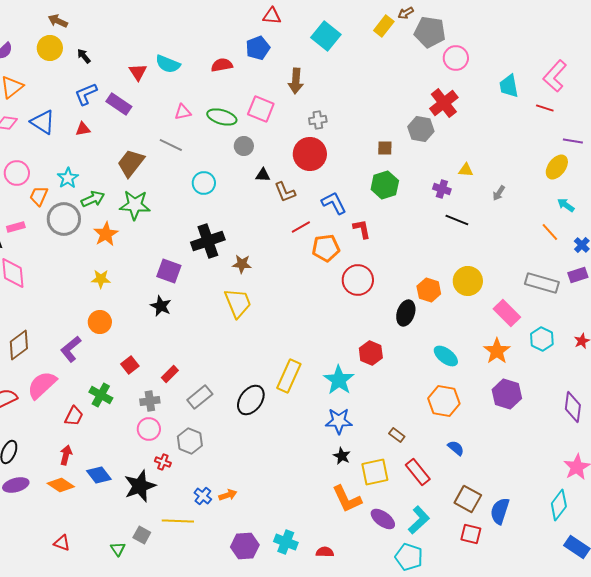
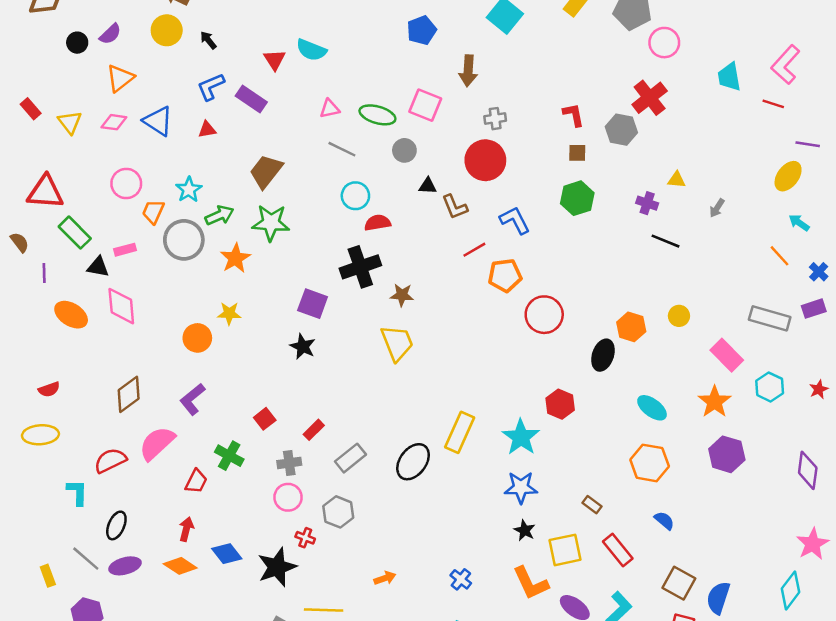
red semicircle: (222, 65) -> (377, 223), moved
gray line: (171, 145) -> (342, 149), moved
red L-shape: (362, 229) -> (574, 115), moved
yellow circle: (468, 281) -> (679, 316), size x0.6
orange circle: (100, 322) -> (197, 338), moved
blue cross: (203, 496) -> (461, 579), moved

